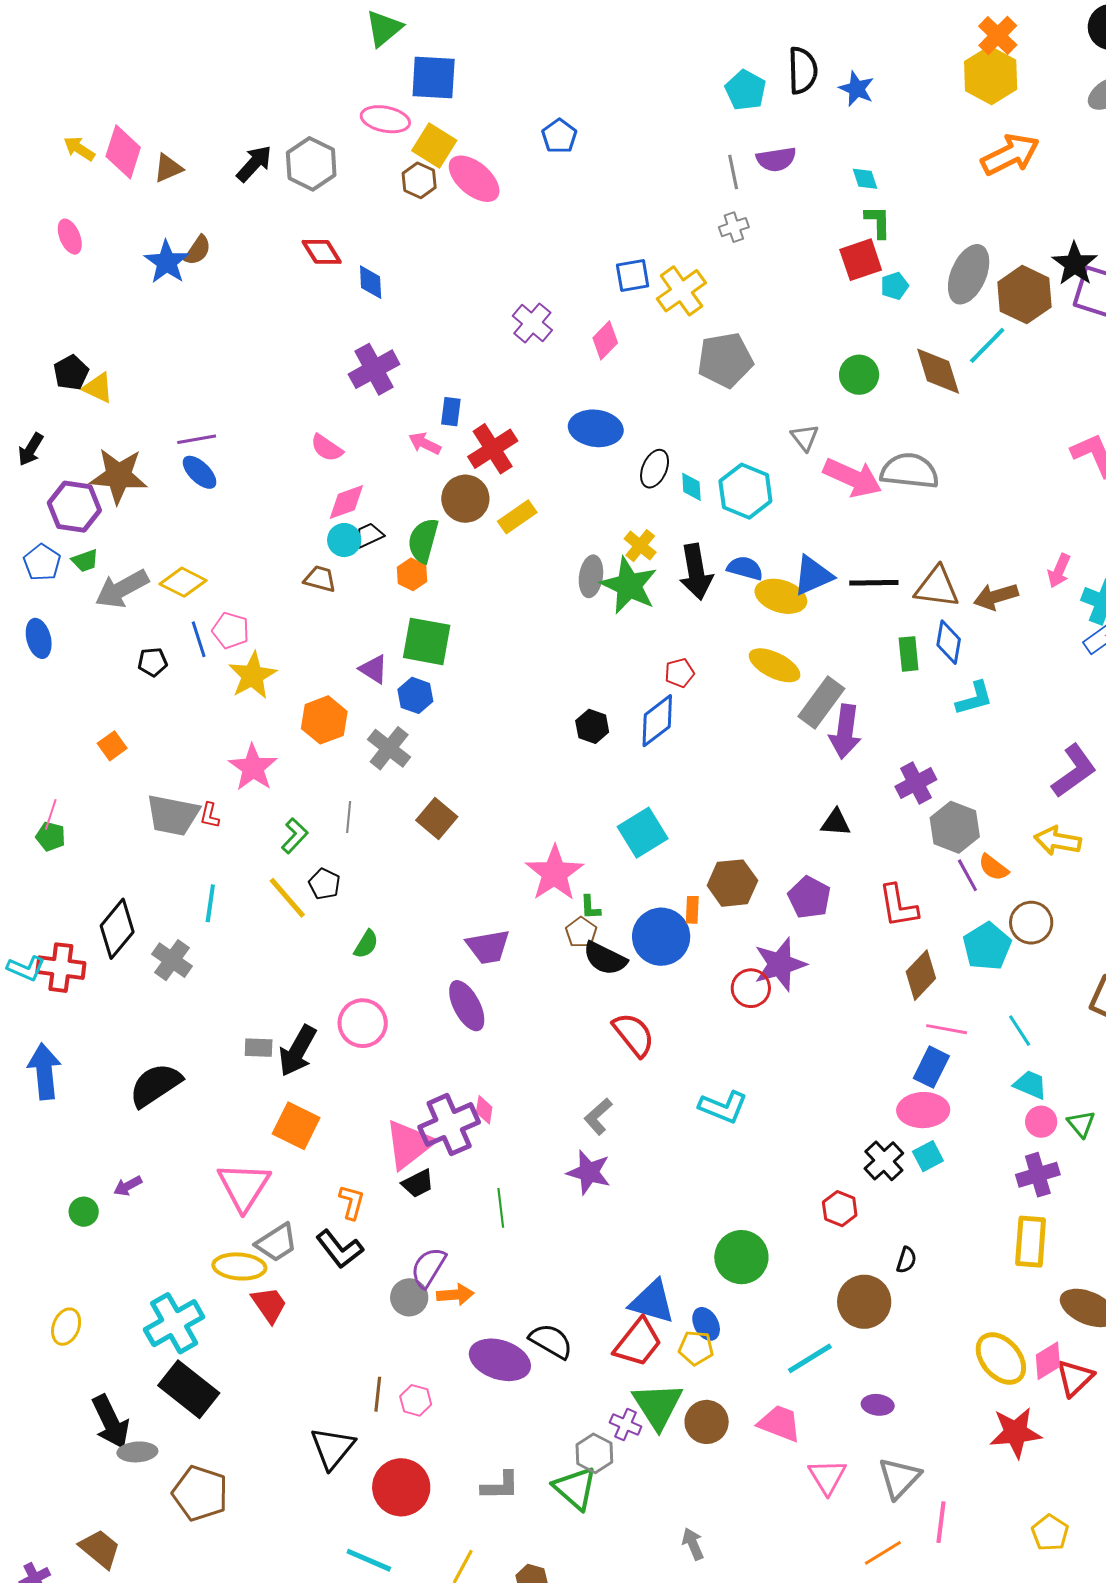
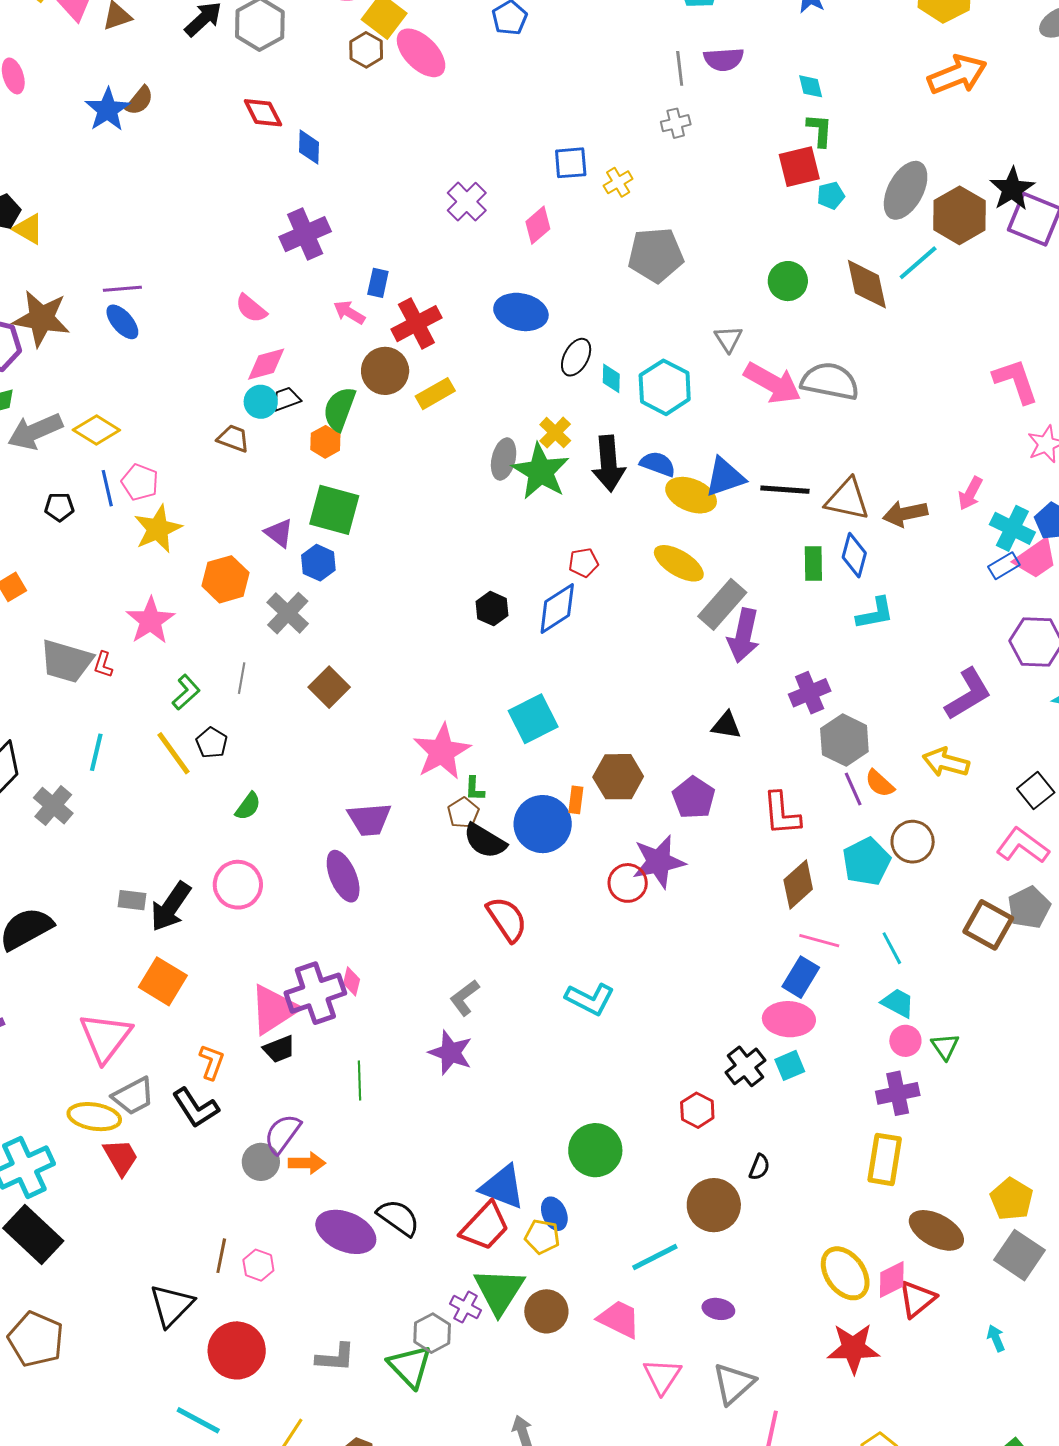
yellow cross: (681, 291) -> (618, 182), size x0.6

